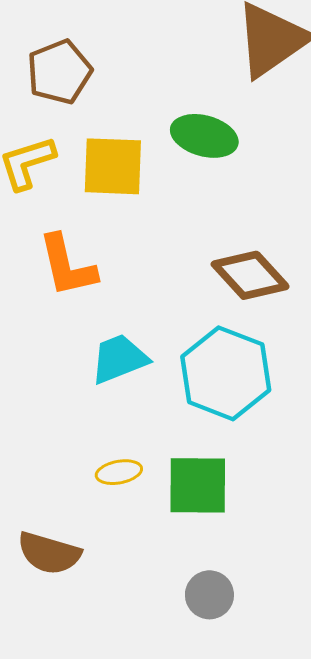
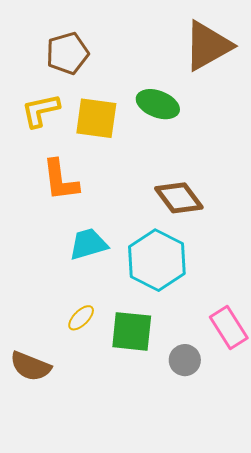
yellow ellipse: (119, 472) -> (81, 318), turned -40
gray circle: (209, 595) -> (185, 360), moved

